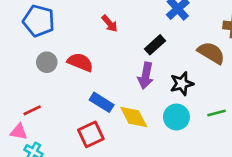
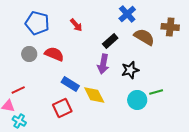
blue pentagon: (39, 21) -> (37, 23), moved
brown semicircle: (211, 53) -> (144, 37), moved
cyan circle: (176, 117) -> (137, 100), moved

